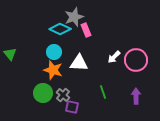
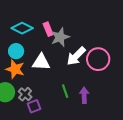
gray star: (74, 17) -> (60, 37), moved
white arrow: (114, 57) -> (76, 56), size x1.5
purple arrow: (136, 96) -> (84, 95), moved
purple square: (72, 107) -> (34, 106), turned -32

